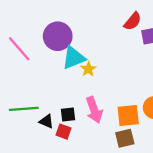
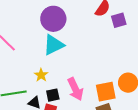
purple circle: (58, 36) -> (53, 19), moved
yellow star: (88, 69) -> (41, 75), moved

